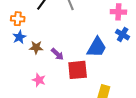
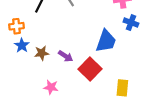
red square: (78, 70) -> (90, 69), turned -30

